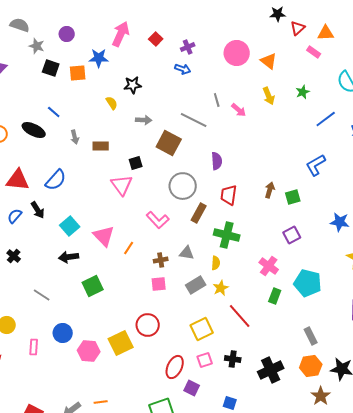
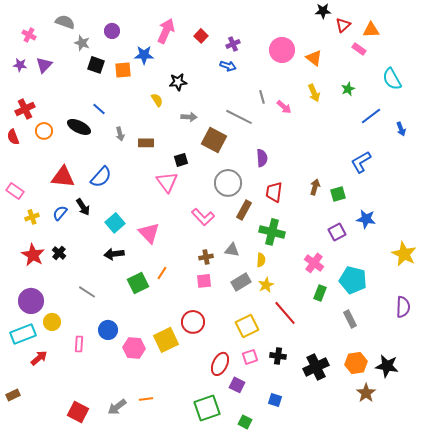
blue star: (340, 222) -> (366, 219), moved
orange line: (129, 248) -> (162, 273), moved
gray rectangle: (311, 336) -> (350, 319), moved

